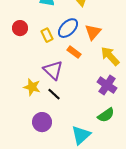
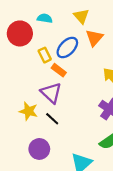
red circle: (20, 28) -> (20, 33), moved, size x1.5
orange triangle: (93, 32) -> (94, 38), moved
orange rectangle: (74, 52) -> (59, 70), moved

